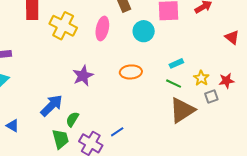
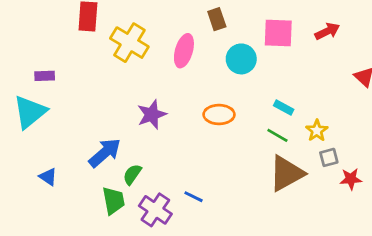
cyan rectangle: (176, 63) -> (284, 107), turned 48
red star: (226, 81) -> (351, 179), moved
blue line: (117, 132) -> (193, 197), turned 56

